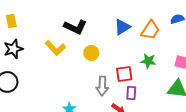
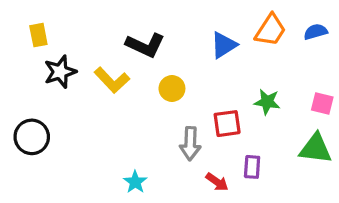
orange trapezoid: (150, 30) -> (270, 30), moved
black star: (13, 49) -> (60, 72), moved
purple rectangle: (131, 93) -> (252, 167), moved

